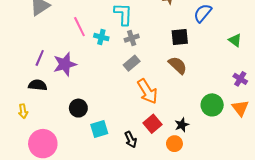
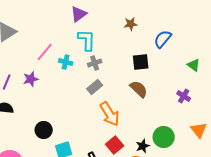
pink line: (79, 27) -> (45, 52), turned 66
purple star: (65, 64) -> (31, 79), moved, size x0.7
purple cross: (240, 79) -> (184, 96), moved
green circle: (212, 105) -> (164, 137), moved

